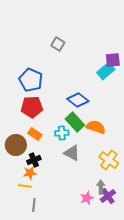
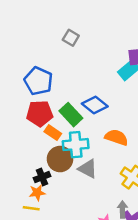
green rectangle: (75, 122) -> (71, 115), moved
cyan cross: (62, 133) -> (76, 145), size x1.5
orange rectangle: (35, 134) -> (53, 133), moved
brown circle: (16, 145) -> (60, 159), moved

